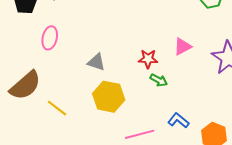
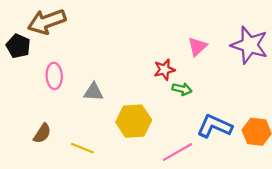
gray triangle: (96, 62) -> (93, 92), moved
brown semicircle: (25, 85) -> (42, 133), size x0.6
blue L-shape: (178, 121) -> (214, 126), size x1.5

